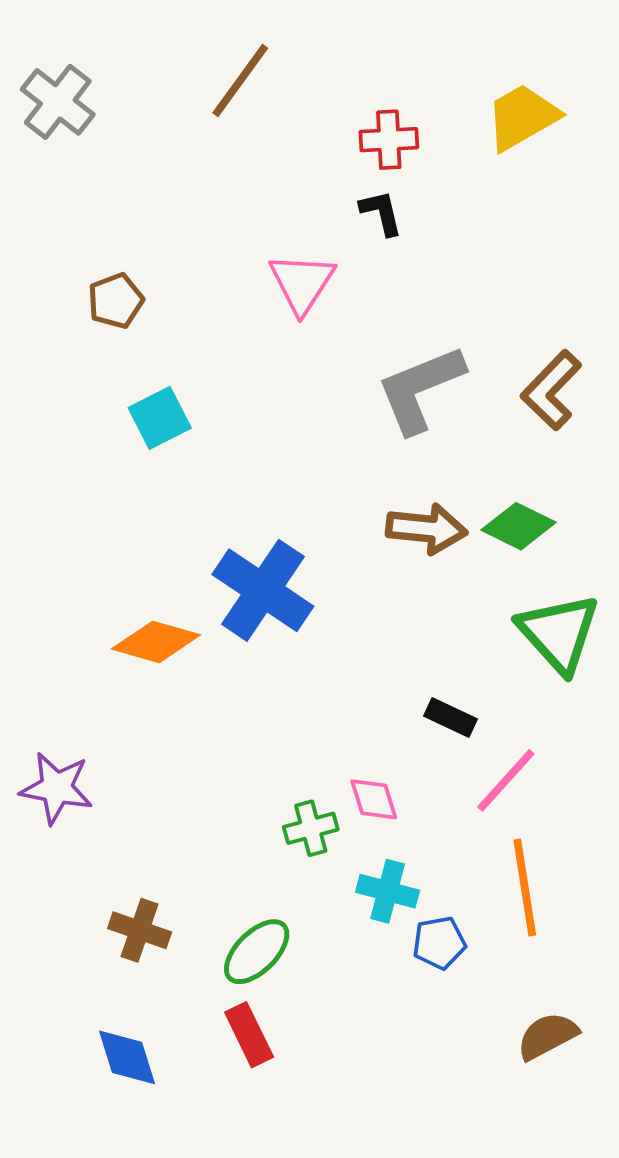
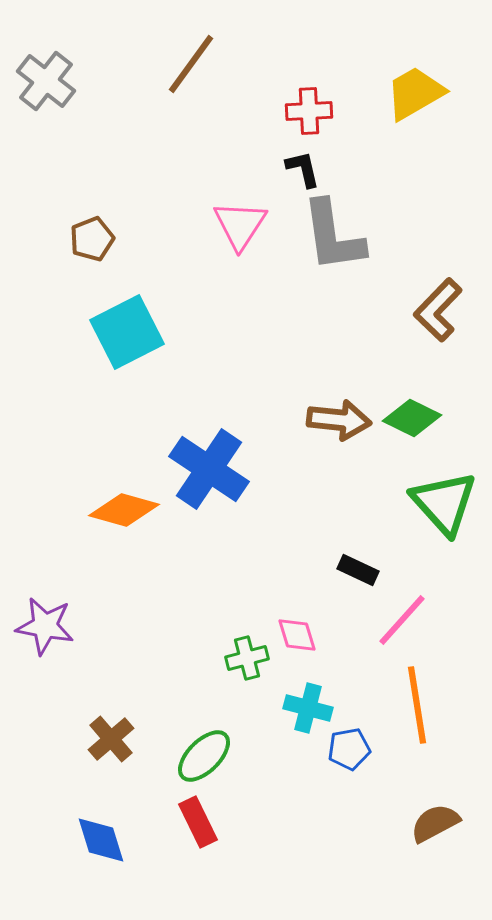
gray L-shape: (420, 389) -> (333, 236), moved, turned -76
cyan square: (160, 418) -> (127, 332), size x1.5
brown cross: (140, 930) -> (111, 739), turned 30

